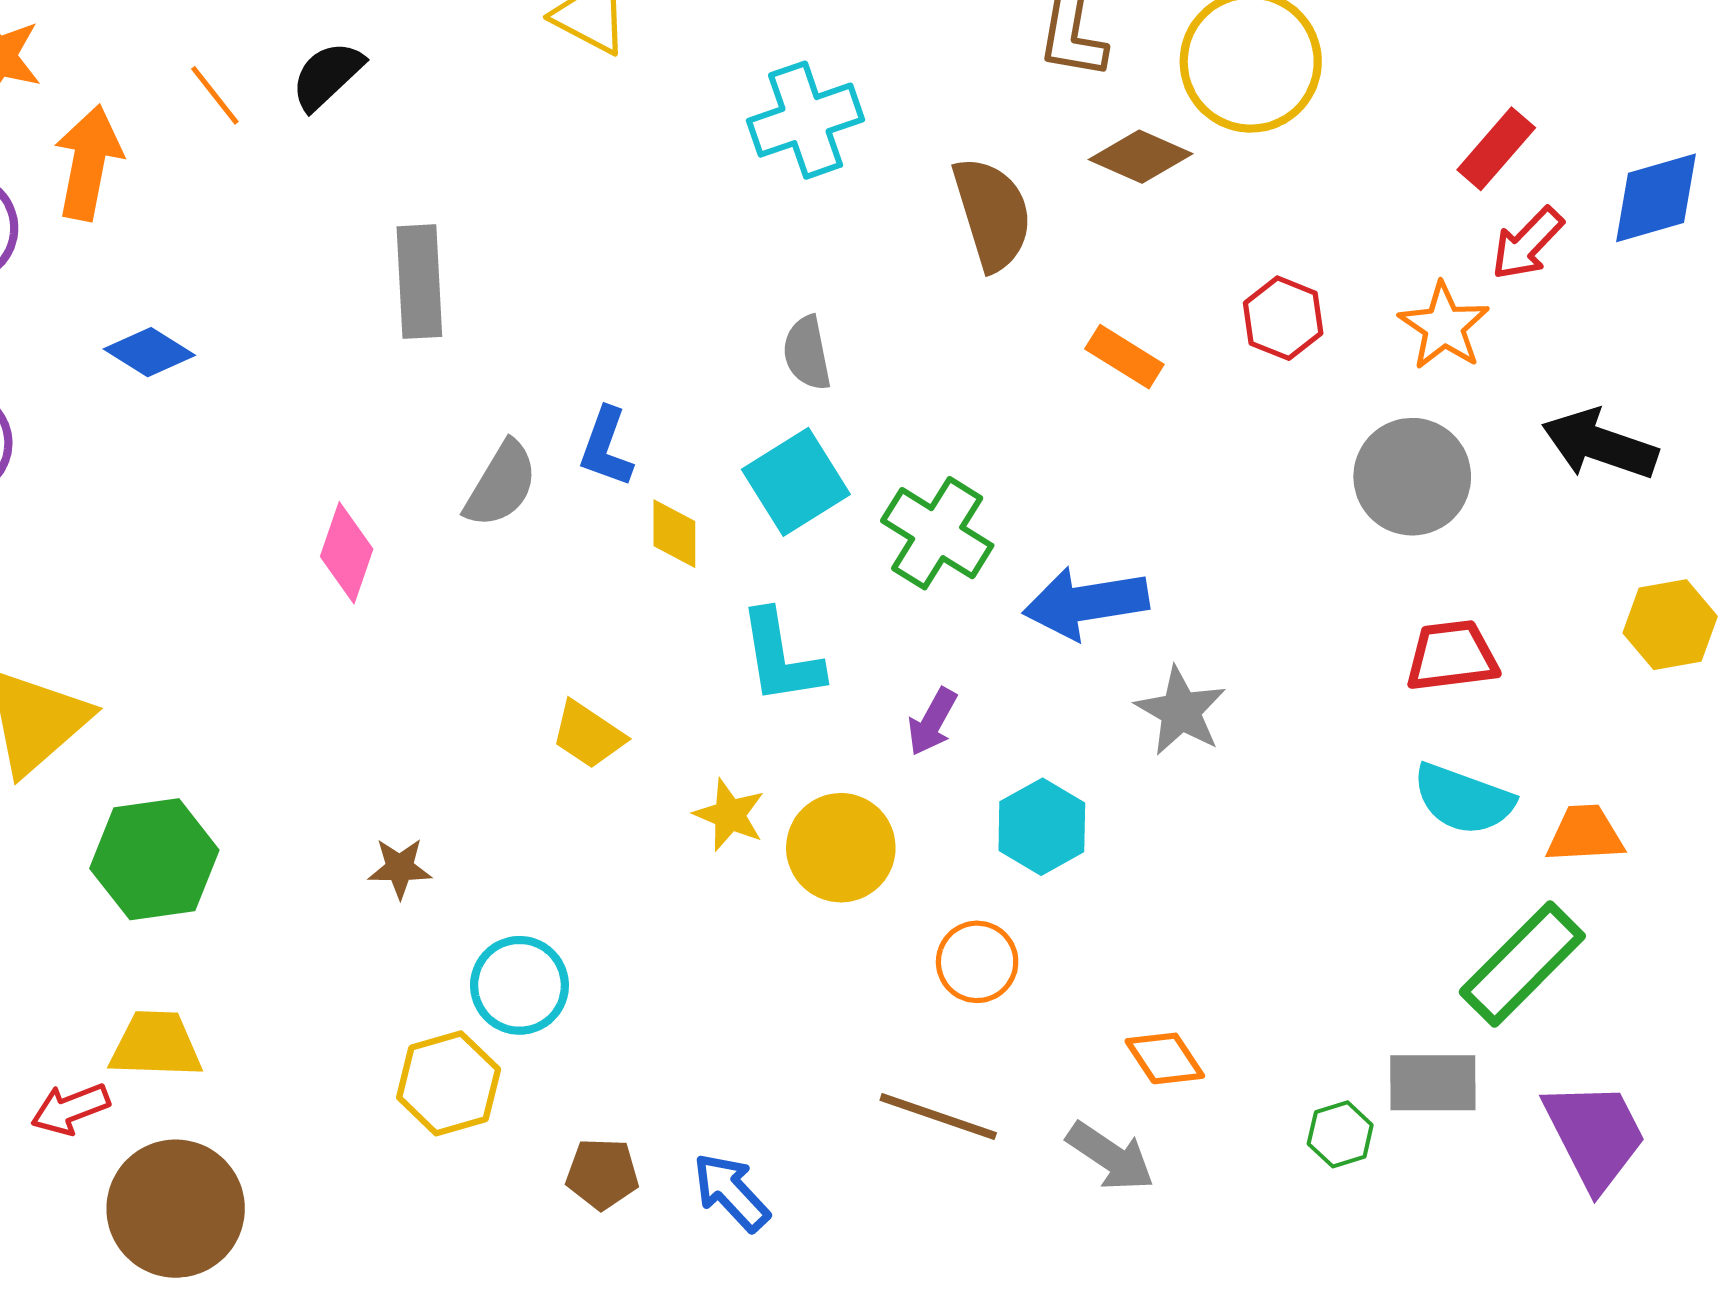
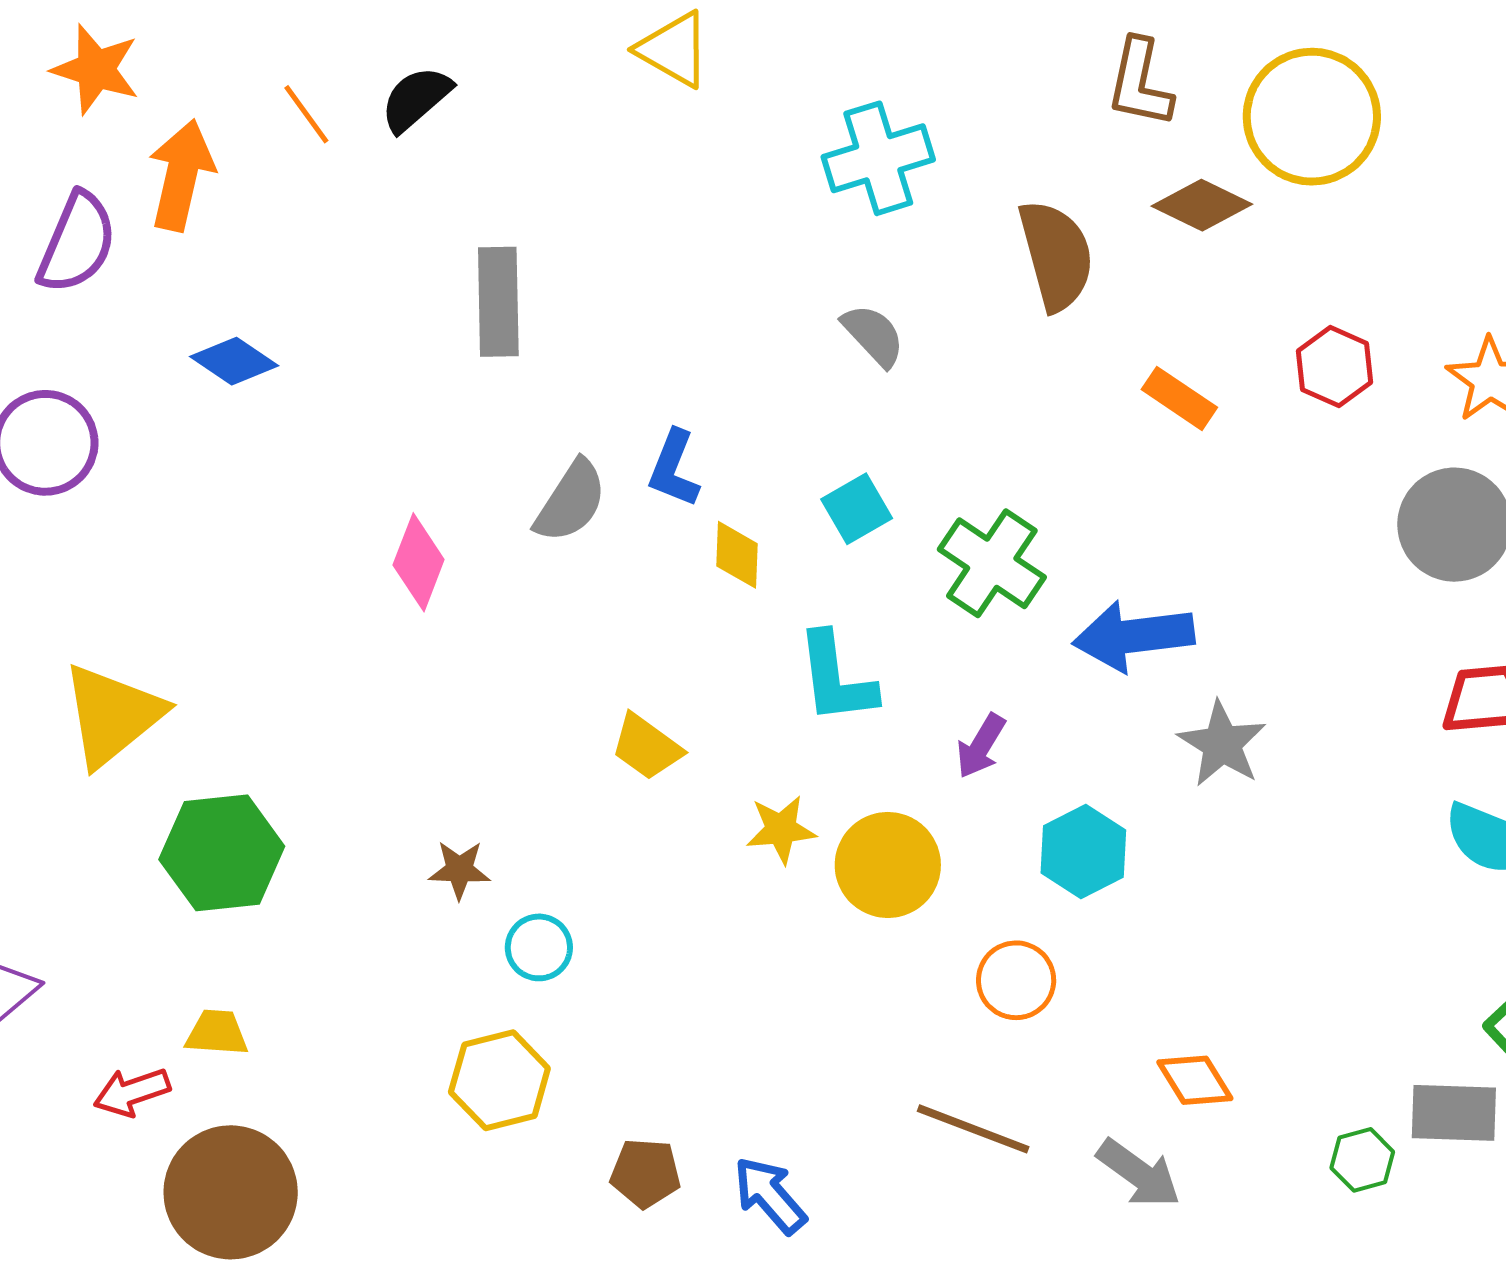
gray semicircle: (807, 353) -> (873, 335), moved, turned 146
cyan square: (796, 482) -> (857, 509), size x0.7
yellow star: (729, 815) -> (781, 829), turned -30
cyan circle: (519, 985) -> (539, 947), moved, size x0.7
yellow trapezoid: (156, 1045) -> (217, 1033), size x0.7

